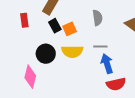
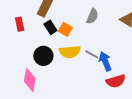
gray semicircle: (97, 18) -> (92, 16), turned 35
orange square: (70, 29) -> (65, 29), turned -32
gray line: (100, 46) -> (92, 54), moved, turned 32

